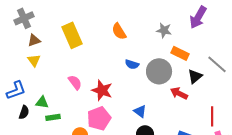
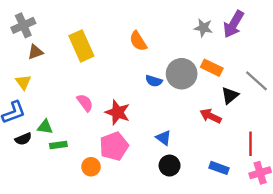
gray star: (164, 30) -> (203, 28), moved
yellow triangle: (34, 60) -> (23, 82), moved
gray circle: (159, 71) -> (182, 74), moved
black semicircle: (24, 112) -> (23, 139), turned 48

